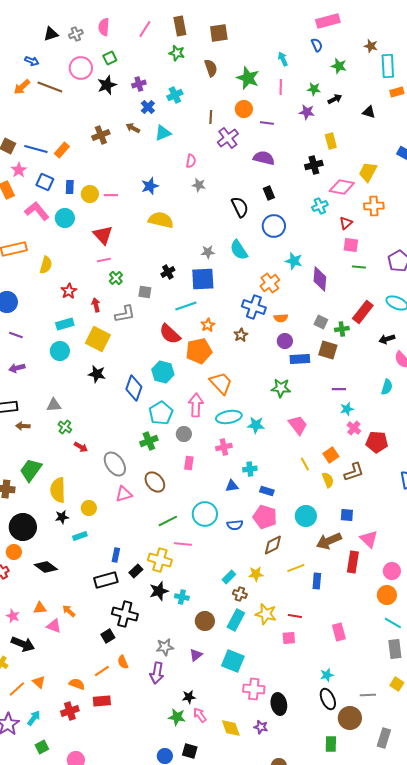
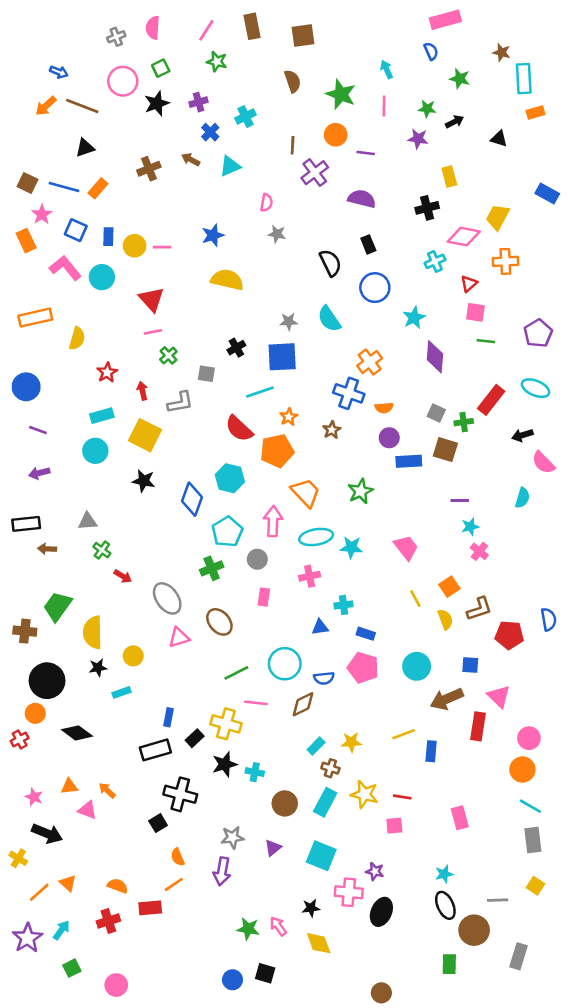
black triangle: (51, 34) -> (85, 148), moved
green star: (177, 53) -> (217, 62), moved
cyan star: (294, 261) -> (414, 318), moved, turned 30
green star: (281, 388) -> (360, 491), moved, turned -30
red pentagon: (377, 442) -> (509, 635), moved
brown diamond: (273, 545) -> (303, 704), moved
orange line: (102, 671) -> (174, 884), moved
black star: (189, 697) -> (311, 908), moved
black ellipse: (279, 704) -> (381, 912), turned 35
purple star: (261, 727) -> (375, 871), moved

